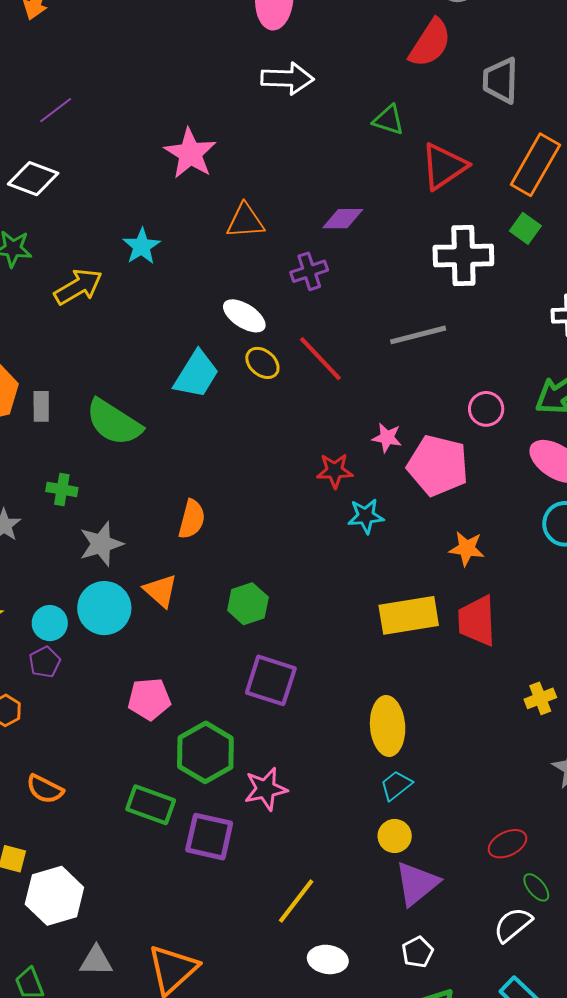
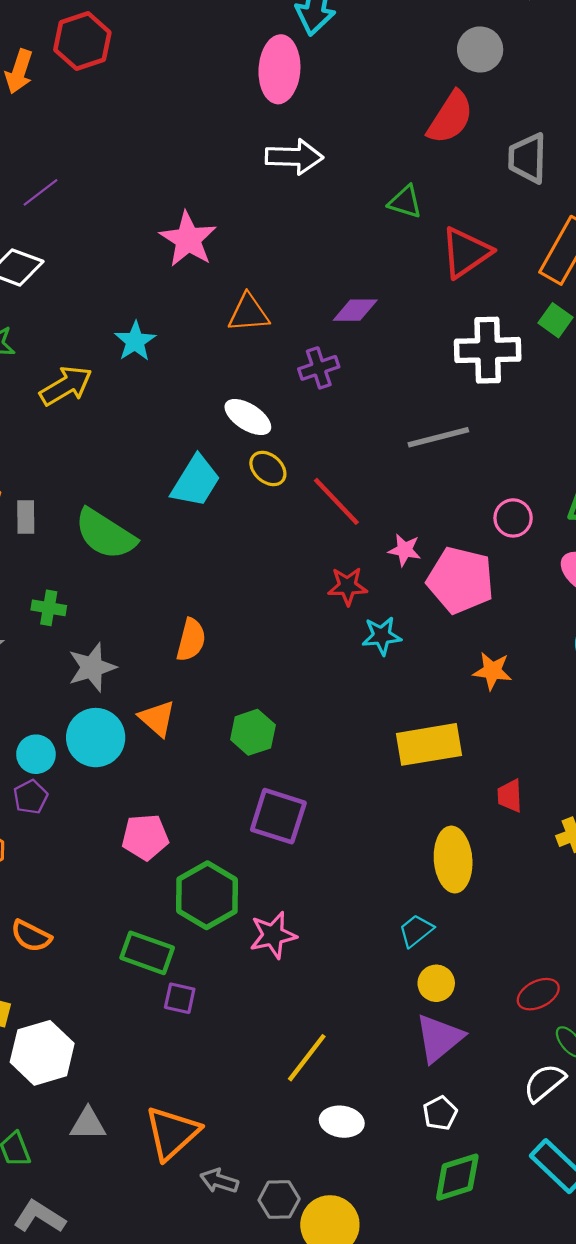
red line: (320, 359) -> (336, 501), moved
red trapezoid: (477, 621) -> (510, 796), moved, size x0.6
yellow ellipse: (388, 726) -> (453, 860), moved
yellow circle: (395, 836) -> (436, 983), moved
purple square: (209, 837) -> (180, 998), moved, size x0.6

